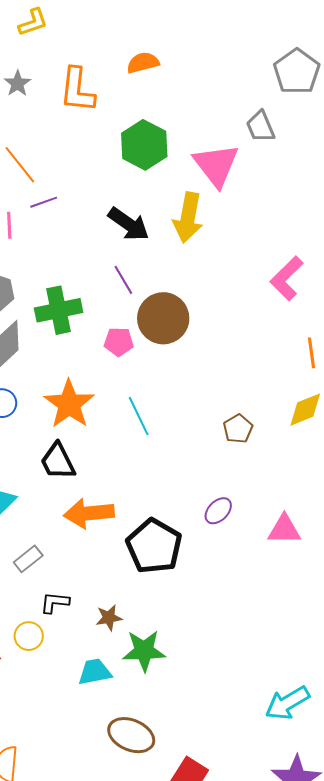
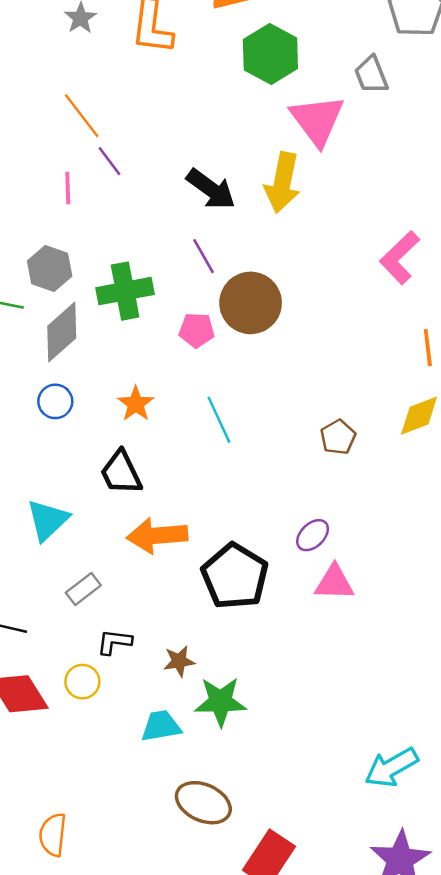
green hexagon: (144, 145) -> (270, 54), moved
purple line: (44, 202) -> (109, 161), turned 72
orange star: (69, 404) -> (136, 404), size x0.6
pink triangle: (284, 530) -> (334, 583), moved

